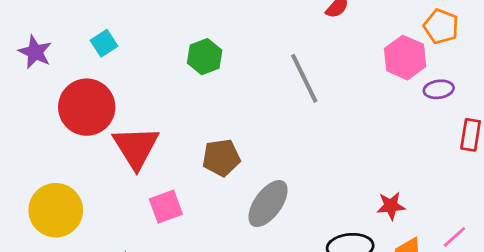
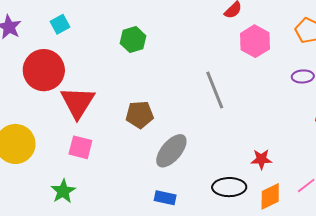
pink hexagon: (405, 58) -> (255, 41), moved
gray line: (304, 78) -> (215, 90), moved
pink square: (166, 207) -> (80, 147), moved, turned 30

